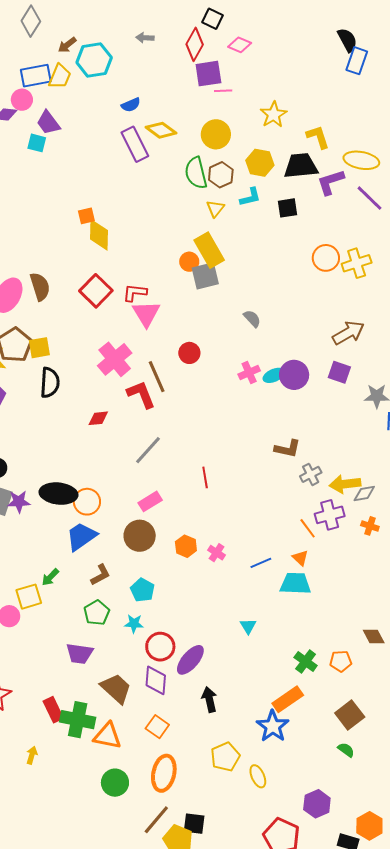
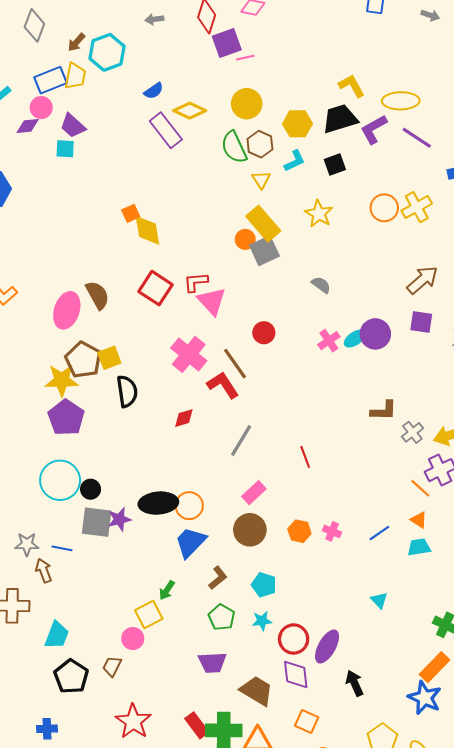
yellow star: (274, 115) -> (319, 214), moved
cyan trapezoid: (295, 584) -> (419, 547), size x0.7

